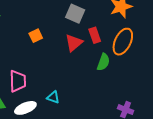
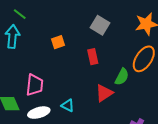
red rectangle: (95, 35) -> (93, 57), moved
red triangle: (74, 43) -> (104, 93), moved

